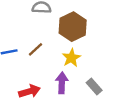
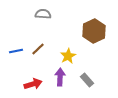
brown hexagon: (73, 27) -> (94, 31), moved

